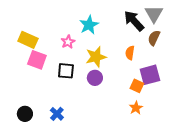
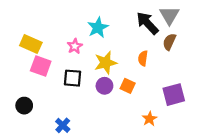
purple square: (150, 75) -> (174, 95), moved
orange square: (137, 86) -> (128, 86), moved
black circle: (25, 114) -> (24, 106), moved

